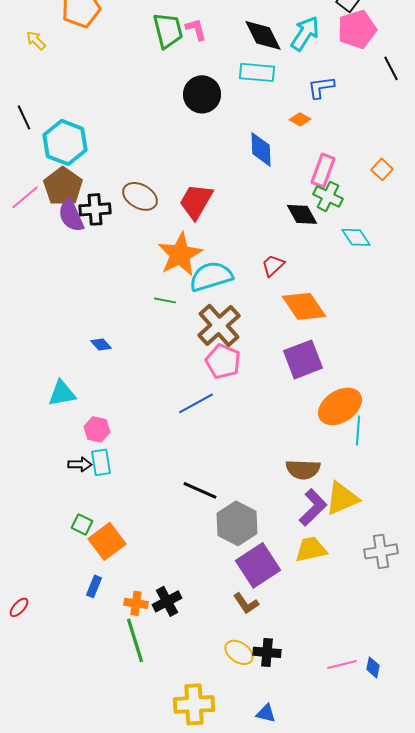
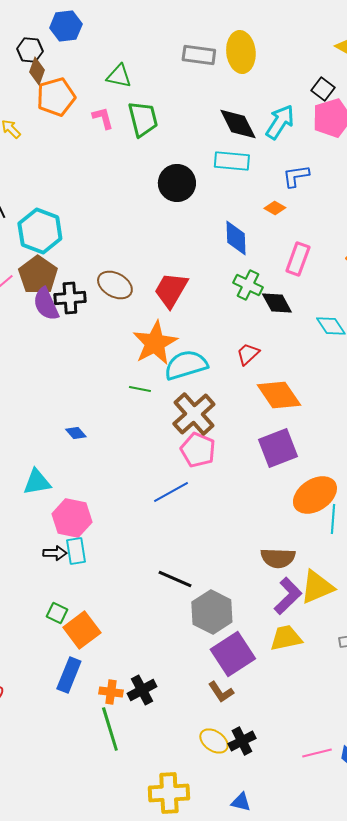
pink L-shape: (196, 29) -> (103, 118), moved
green cross: (328, 196) -> (248, 285), moved
pink hexagon: (97, 429) -> (72, 518), size x1.5
blue rectangle: (94, 586) -> (69, 675), size x1.6
black cross: (267, 652) -> (242, 741), turned -32

